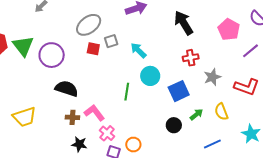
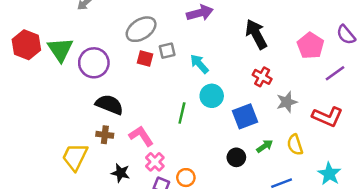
red cross: (191, 58) -> (262, 77), turned 35
yellow trapezoid: (24, 117) -> (75, 157), moved, turned 130
brown cross: (72, 117) -> (105, 135), moved

